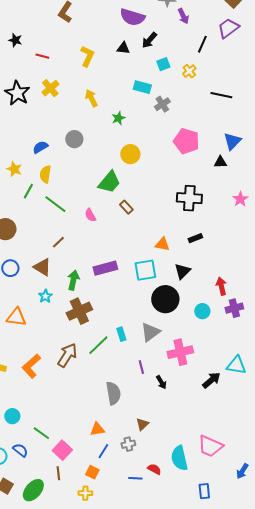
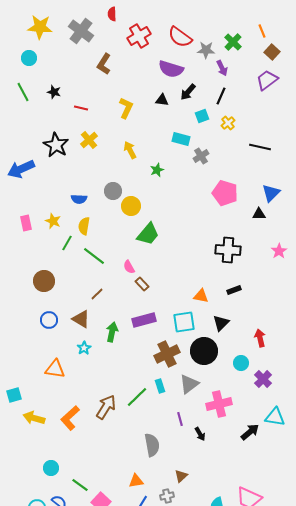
black line: (202, 44) -> (221, 96), moved
blue semicircle: (40, 147) -> (79, 199), turned -147
yellow circle: (130, 154) -> (131, 206), moved
brown rectangle: (126, 207) -> (142, 284), moved
purple cross: (234, 308) -> (263, 379), moved, turned -30
brown cross: (79, 311) -> (167, 354), moved

